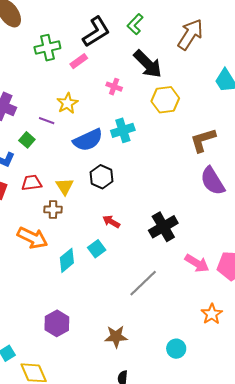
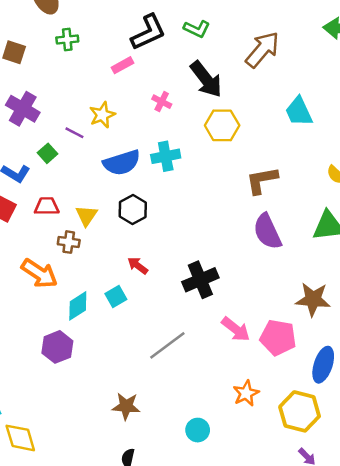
green L-shape: (135, 24) -> (197, 29), turned -115
green cross: (47, 48) -> (67, 39), moved, size x0.7
purple hexagon: (57, 323) -> (57, 347), moved

